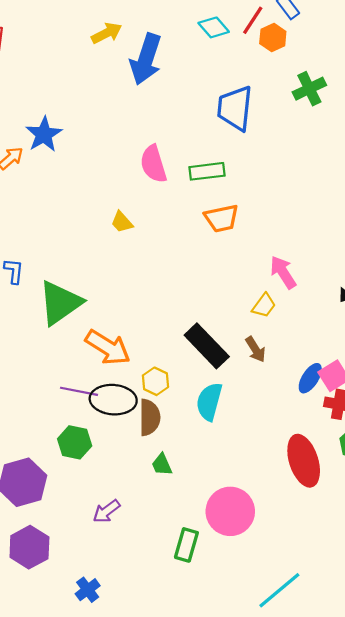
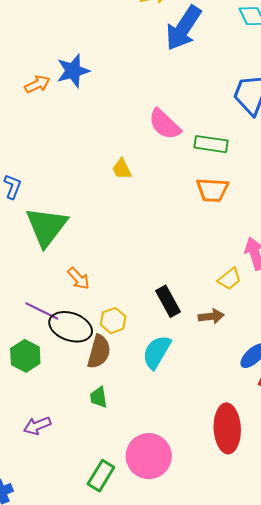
pink semicircle: (153, 164) -> (165, 124), turned -45
green triangle: (60, 303) -> (46, 227), turned -33
black rectangle: (207, 346) -> (168, 301), size x0.7
orange arrow: (108, 347) -> (79, 278), size x0.6
brown arrow: (256, 349) -> (211, 316), turned -80

